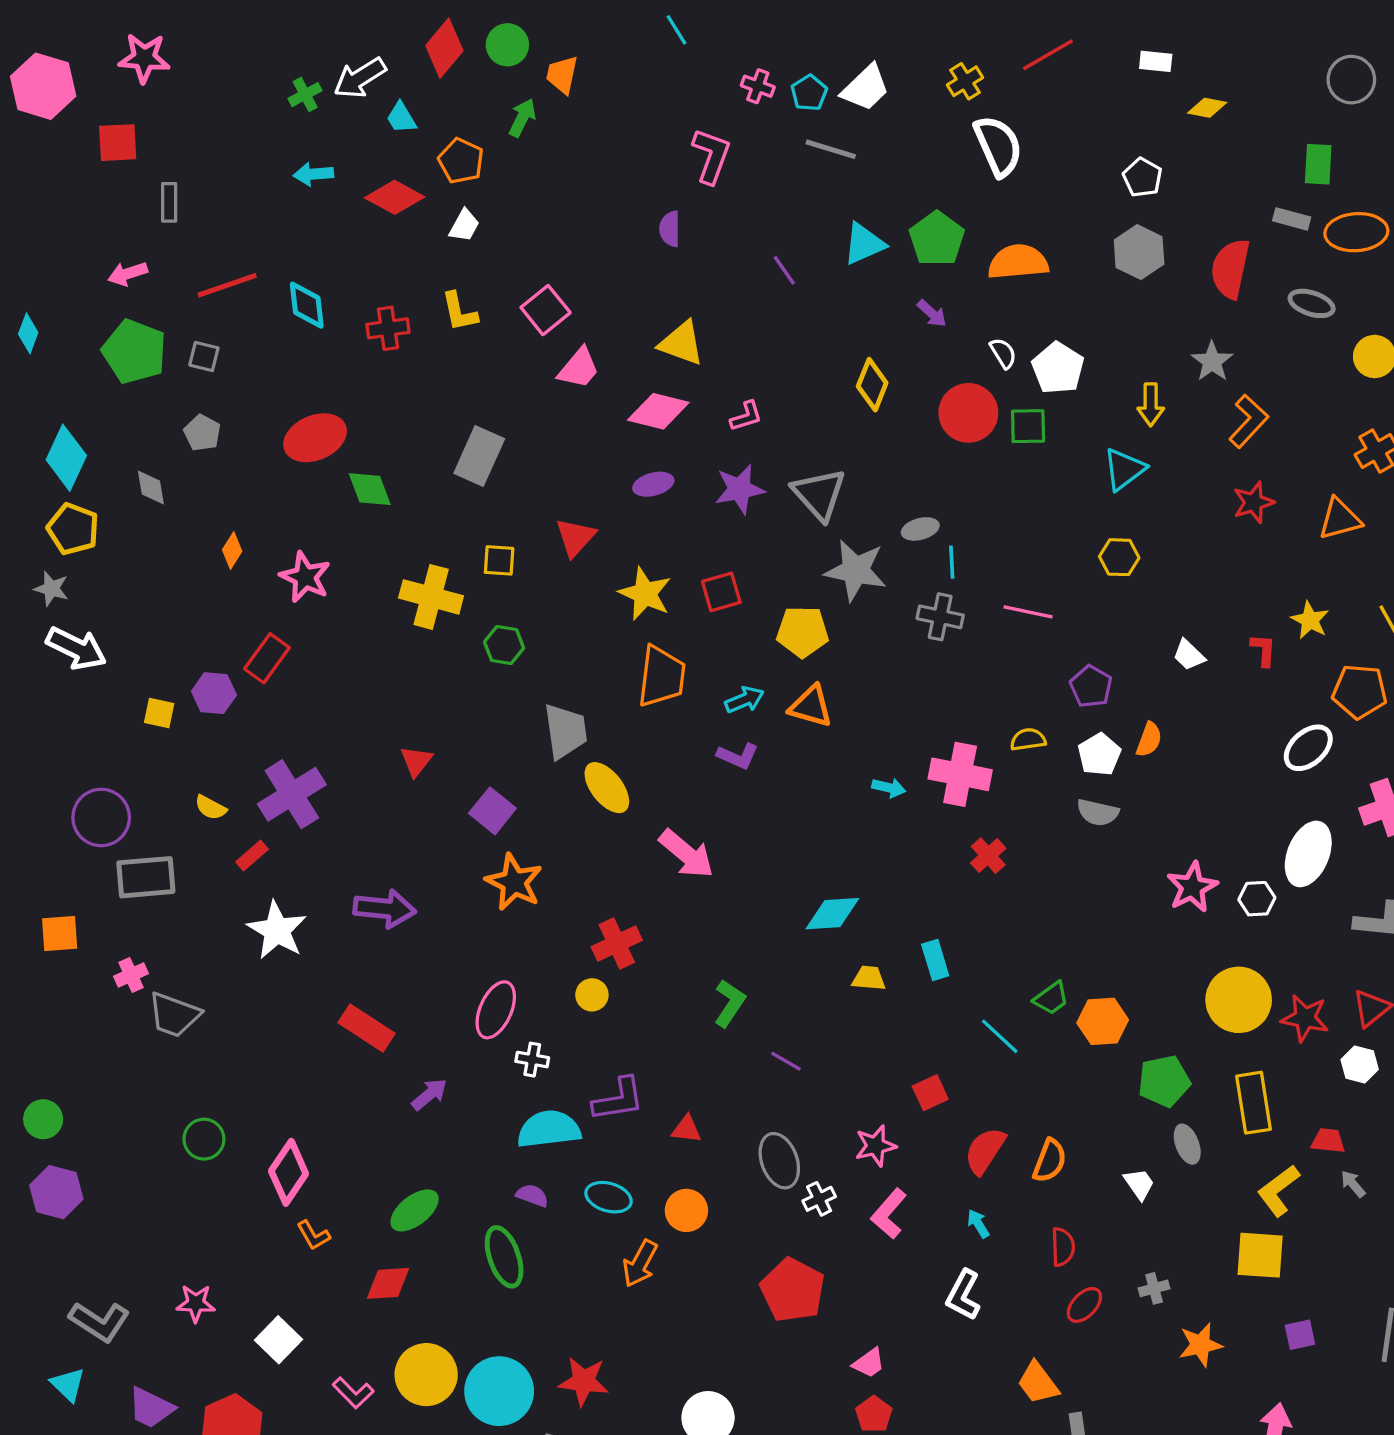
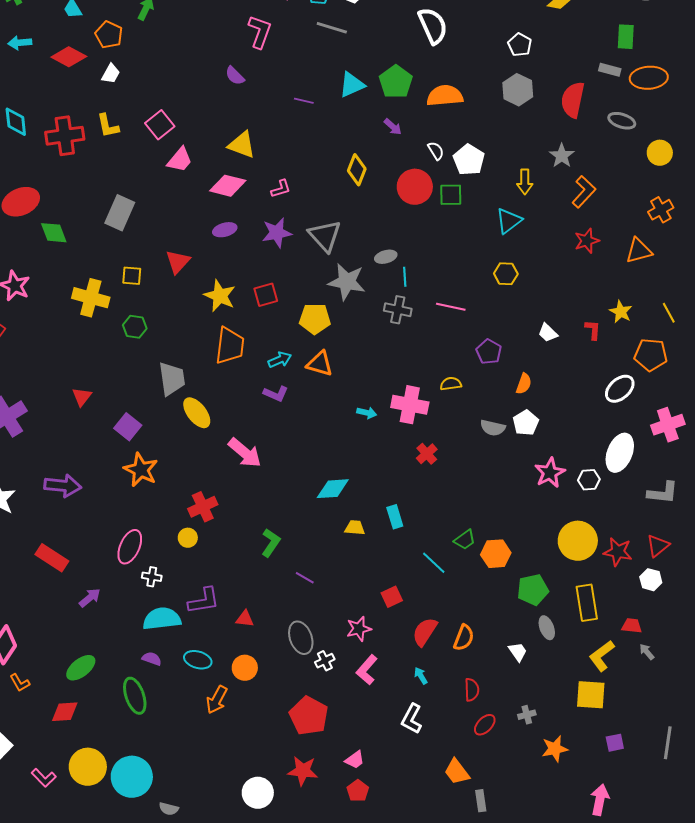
purple semicircle: (670, 229) -> (235, 76), turned -45
purple line: (784, 270) -> (304, 101), turned -42
red cross: (388, 328) -> (65, 136), size x1.5
white pentagon: (1099, 754) -> (526, 423), moved
red star: (584, 1381) -> (303, 771), moved

